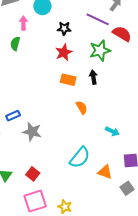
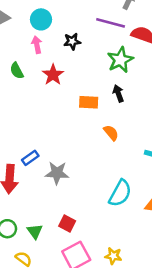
pink arrow: (23, 23) -> (37, 45), moved
green semicircle: (15, 44) -> (17, 71), turned -32
red star: (64, 52) -> (53, 75), moved

